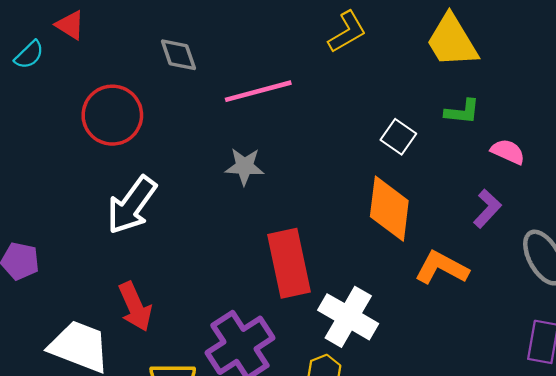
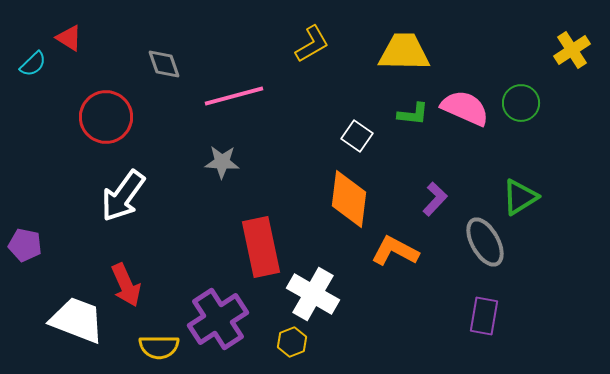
yellow trapezoid: (452, 41) -> (404, 52), turned 122
pink semicircle: (508, 152) -> (465, 108), moved, size x1.6

